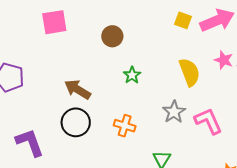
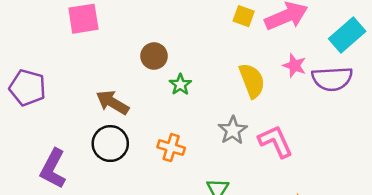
brown circle: (112, 36) -> (154, 56), moved
purple L-shape: (30, 142) -> (53, 169), turned -132

